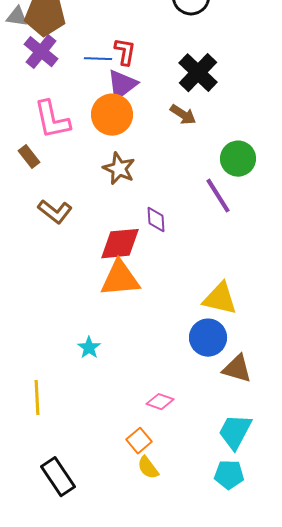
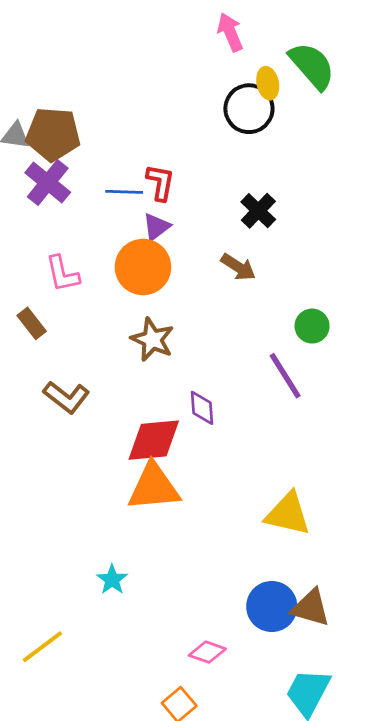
black cross: (198, 73) -> (258, 211), size x0.7
purple triangle: (122, 85) -> (156, 227), size x0.7
pink L-shape: (52, 120) -> (62, 274), size x0.7
green circle: (238, 159) -> (312, 326), size x0.7
blue circle: (208, 338) -> (272, 606), moved
yellow line: (37, 398) -> (42, 647), turned 56

